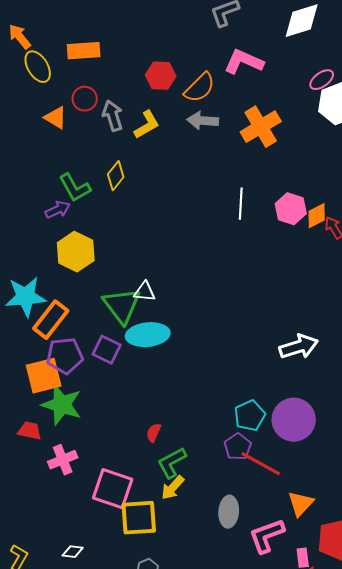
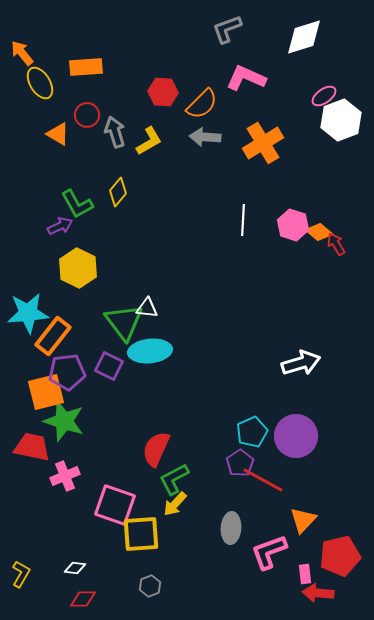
orange diamond: (317, 216) -> (319, 232), turned 68
red trapezoid: (30, 431) -> (32, 447), size x1.5
red semicircle: (154, 433) -> (156, 449), size x1.8

